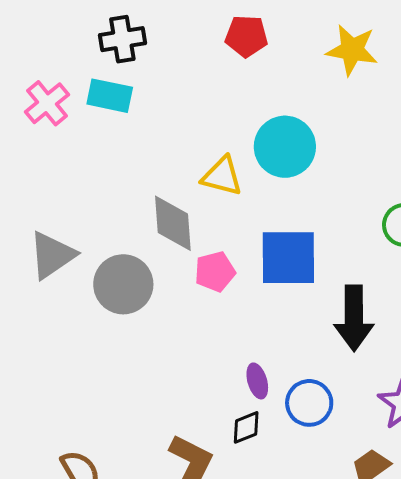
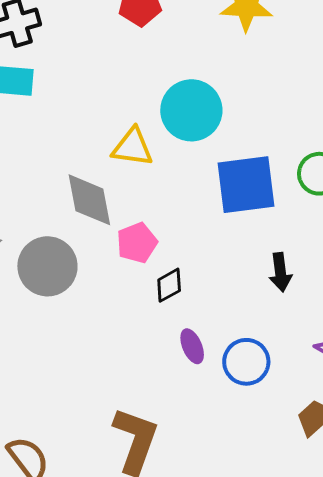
blue square: (288, 258) -> (246, 185), moved
black arrow: (354, 318) -> (280, 272), size x0.6
black diamond: (246, 427) -> (169, 285), moved

